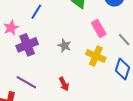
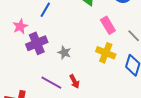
gray star: (64, 46) -> (64, 53), moved
purple line: (26, 82) -> (51, 83), moved

